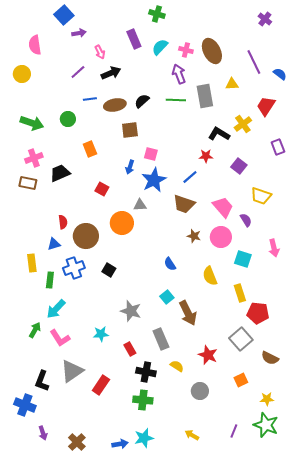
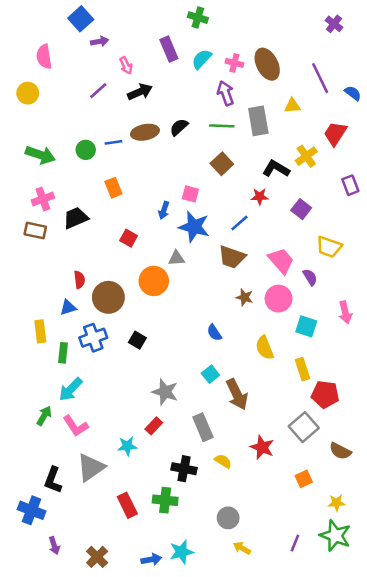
blue line: (90, 99) -> (113, 142), moved
brown square: (130, 130) -> (222, 164), moved, turned -36
blue star: (154, 180) -> (194, 227), turned -30
cyan star: (101, 334) -> (127, 446), moved
red rectangle: (130, 349) -> (154, 426), moved, turned 72
red rectangle: (101, 385) -> (127, 505), moved, turned -60
gray circle: (200, 391) -> (228, 518), moved
green cross: (143, 400) -> (165, 500), moved

